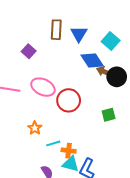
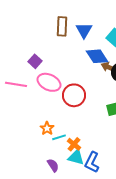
purple square: (29, 51) -> (35, 61), moved
orange star: (35, 128) -> (47, 128), moved
orange cross: (69, 151) -> (74, 144), turned 32

